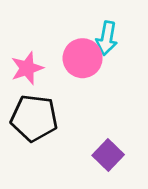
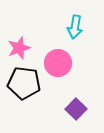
pink circle: (83, 58) -> (58, 63), moved

